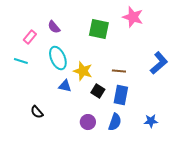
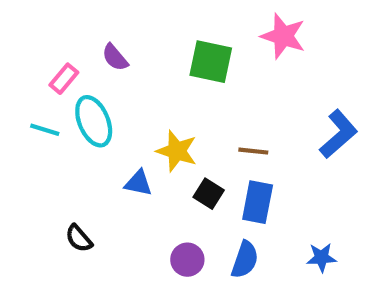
cyan ellipse: (58, 58) -> (94, 121), moved

